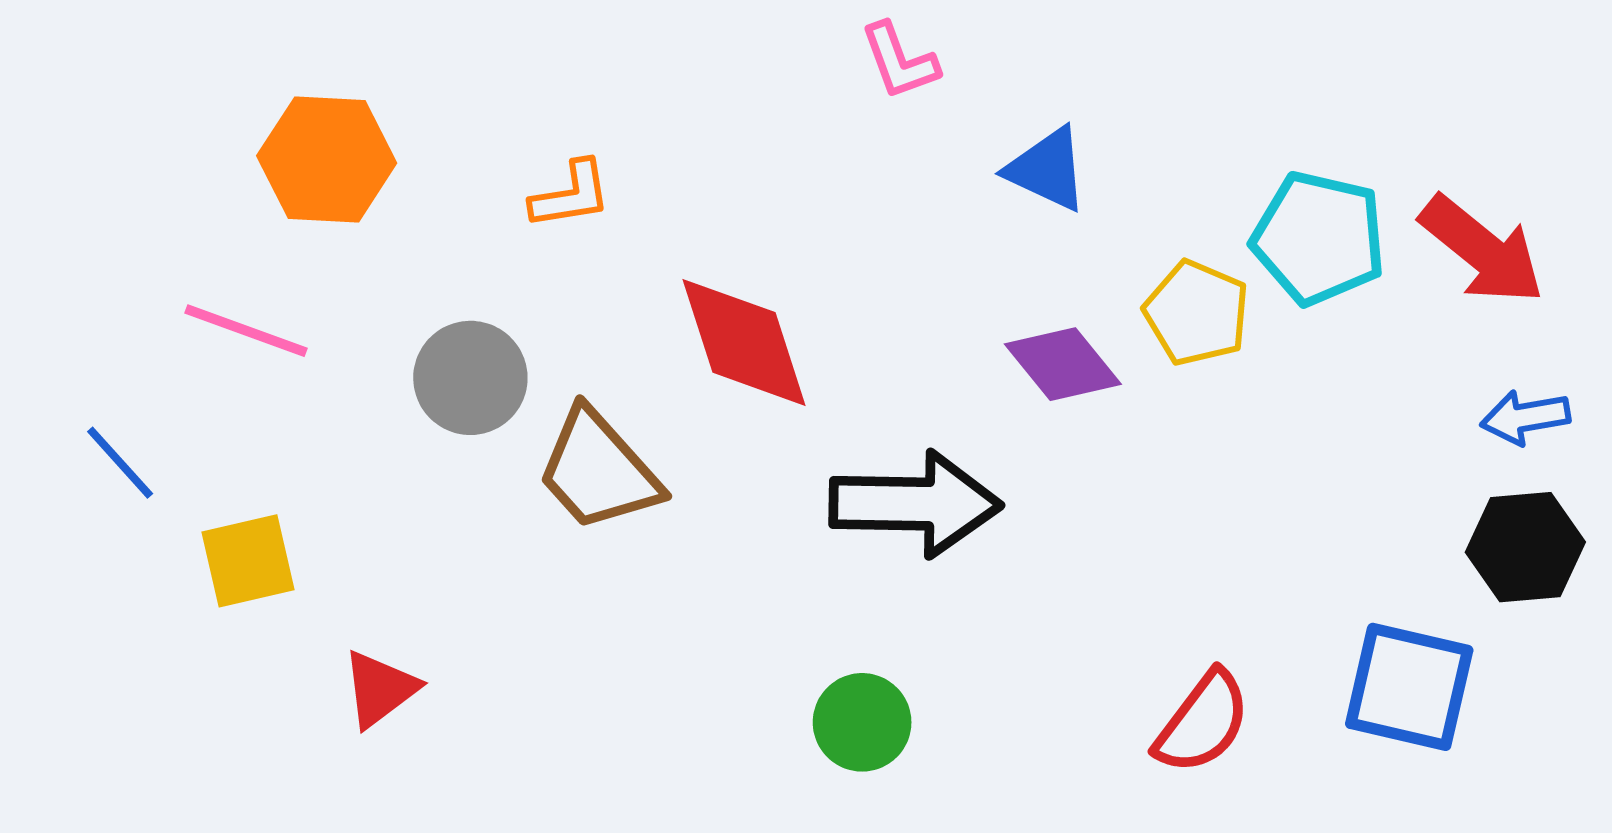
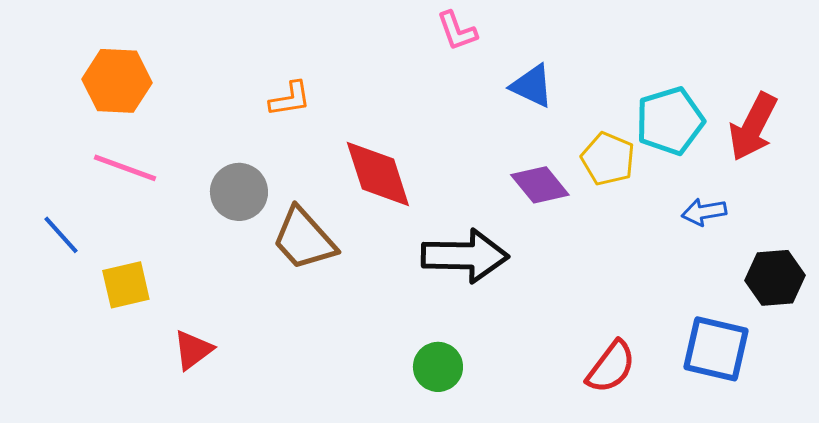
orange hexagon: (327, 159) -> (117, 81), moved
cyan pentagon: (1319, 238) -> (670, 121), turned -30
red arrow: (1482, 250) -> (753, 127), turned 78
blue arrow: (1525, 417) -> (704, 212), moved

